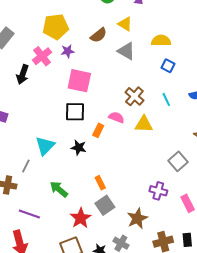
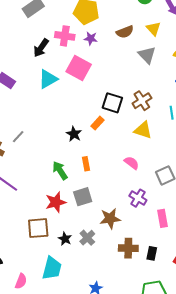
pink cross: (42, 56) -> (65, 36), turned 30
pink square: (79, 81) -> (79, 68), moved
black square: (75, 112) -> (112, 103), moved
pink semicircle: (116, 117) -> (132, 163), moved
cyan triangle: (45, 146) -> (48, 79), moved
orange rectangle: (100, 183) -> (86, 164), moved
green arrow: (59, 189) -> (60, 170), moved

